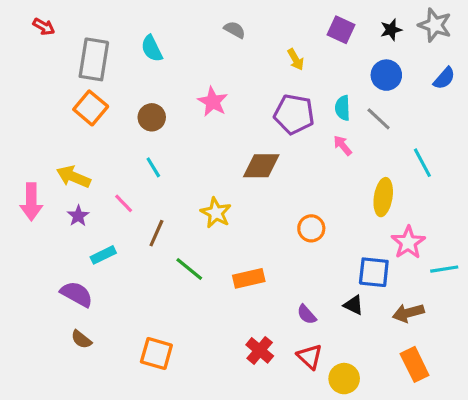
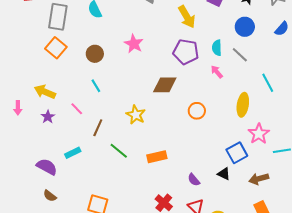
yellow arrow: (296, 59) -> (187, 17), size x1.6
pink arrow: (31, 202) -> (18, 108), size x0.6
orange circle: (311, 228) -> (197, 111), moved
cyan rectangle: (103, 255) -> (73, 153), moved
blue square: (374, 272) -> (237, 153), turned -35

